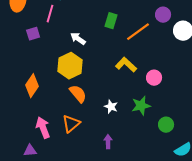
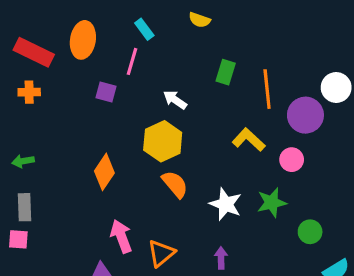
purple circle: (163, 15) -> (305, 115), moved, size x1.5
orange line: (138, 32) -> (267, 89), turned -60
purple square: (33, 34) -> (106, 92), turned 32
white star: (111, 107) -> (226, 204), size x1.5
orange triangle: (71, 124) -> (161, 253), moved

